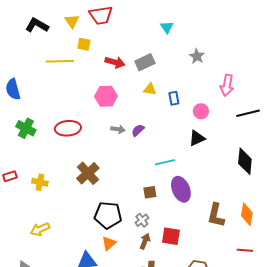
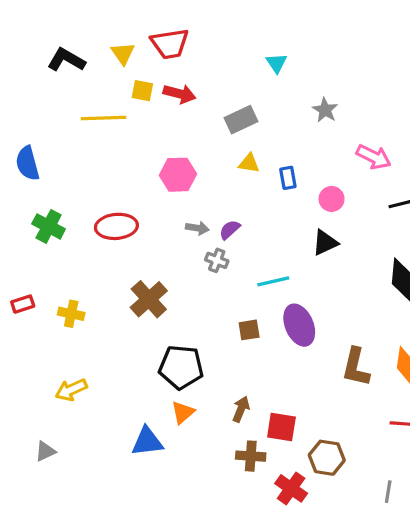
red arrow: (115, 62) -> (180, 94), moved
pink arrow: (227, 85) -> (374, 157), turned -75
gray cross: (142, 220) -> (217, 260), moved, turned -32
red square: (171, 236) -> (281, 427), moved

